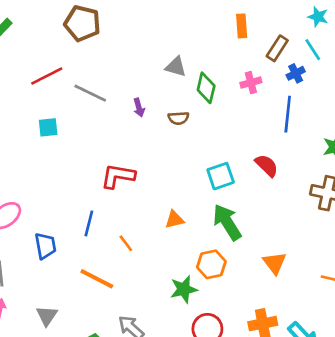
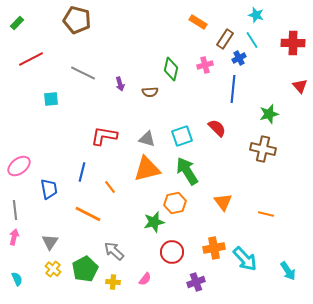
orange rectangle: (242, 26) -> (198, 22), turned -54
gray triangle: (176, 67) -> (147, 139), moved
red line: (47, 76) -> (31, 59), moved
orange triangle: (174, 220) -> (147, 169), size x1.8

